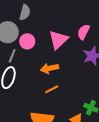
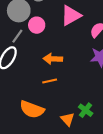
pink triangle: (58, 40) -> (71, 15), moved

